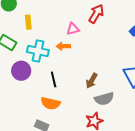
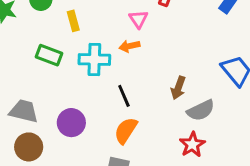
pink triangle: (73, 29) -> (138, 19), turned -40
purple circle: (21, 71) -> (71, 123), moved
orange semicircle: (51, 103) -> (126, 131), turned 120

